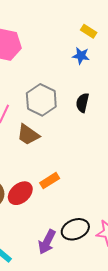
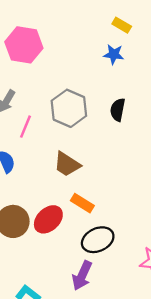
brown trapezoid: (28, 135) -> (67, 164), moved
orange rectangle: (50, 181) -> (82, 203), turned 66
black ellipse: (75, 229) -> (98, 240), moved

